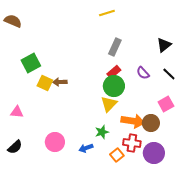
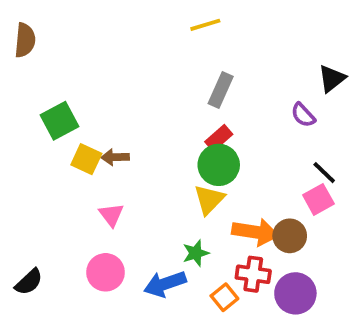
brown semicircle: (13, 21) -> (25, 40), turned 72
black triangle: (164, 45) -> (332, 79), moved
purple semicircle: (143, 73) -> (303, 115), moved
black line: (169, 74) -> (324, 173), moved
pink triangle: (17, 112) -> (111, 215), moved, turned 48
blue arrow: (86, 148) -> (165, 284), size x1.5

